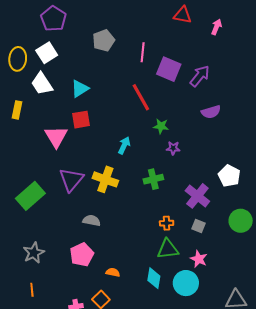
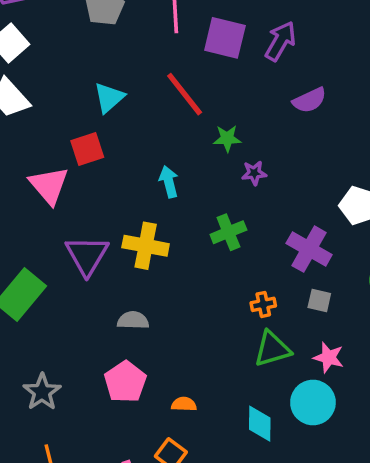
cyan triangle: (80, 89) -> (109, 98), moved
cyan arrow: (124, 145) -> (169, 182), turned -30
cyan diamond: (154, 278) -> (260, 424), moved

